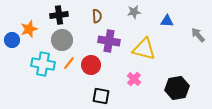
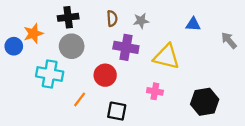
gray star: (134, 12) -> (141, 21), moved
orange line: (69, 63) -> (80, 99), moved
pink cross: (134, 79) -> (155, 91), turned -32

